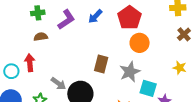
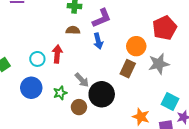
blue arrow: (95, 16) -> (98, 41), moved, turned -70
orange circle: (140, 43) -> (136, 46), moved
gray star: (130, 72) -> (159, 64), moved

